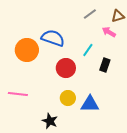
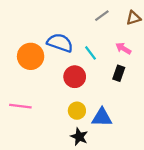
pink arrow: (109, 32) -> (123, 48), moved
cyan line: (88, 50) -> (91, 53), moved, turned -72
black star: (50, 121) -> (79, 137), moved

